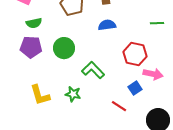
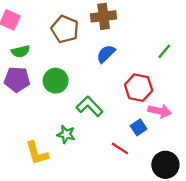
green line: (157, 23) -> (164, 51), turned -48
blue semicircle: (107, 25) -> (106, 54), turned -36
yellow L-shape: (40, 95) -> (37, 153), moved

